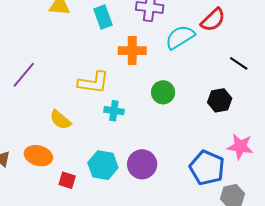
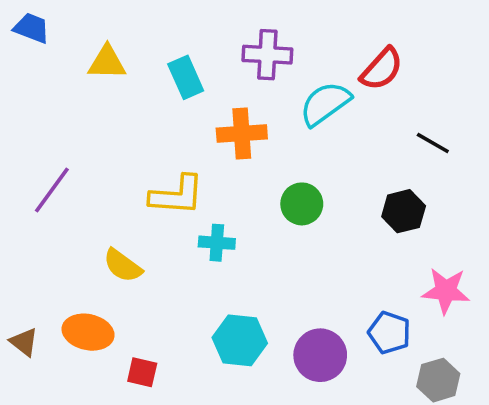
purple circle: (142, 164) -> (320, 355), moved
cyan hexagon: (103, 165) -> (240, 340), moved
blue pentagon: (207, 168) -> (389, 333), size x0.7

